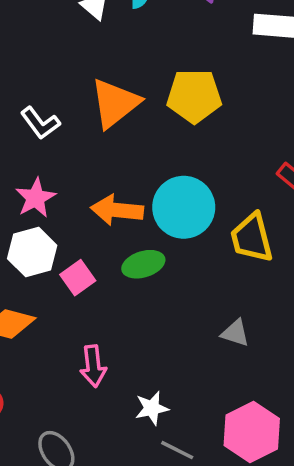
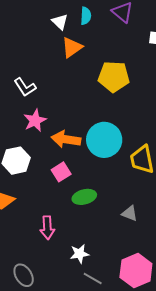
orange triangle: (115, 103) -> (72, 47), moved, size x0.7
pink star: (36, 198) -> (35, 121), moved
green ellipse: (143, 264) -> (84, 197), moved
pink square: (78, 278) -> (61, 172), moved

